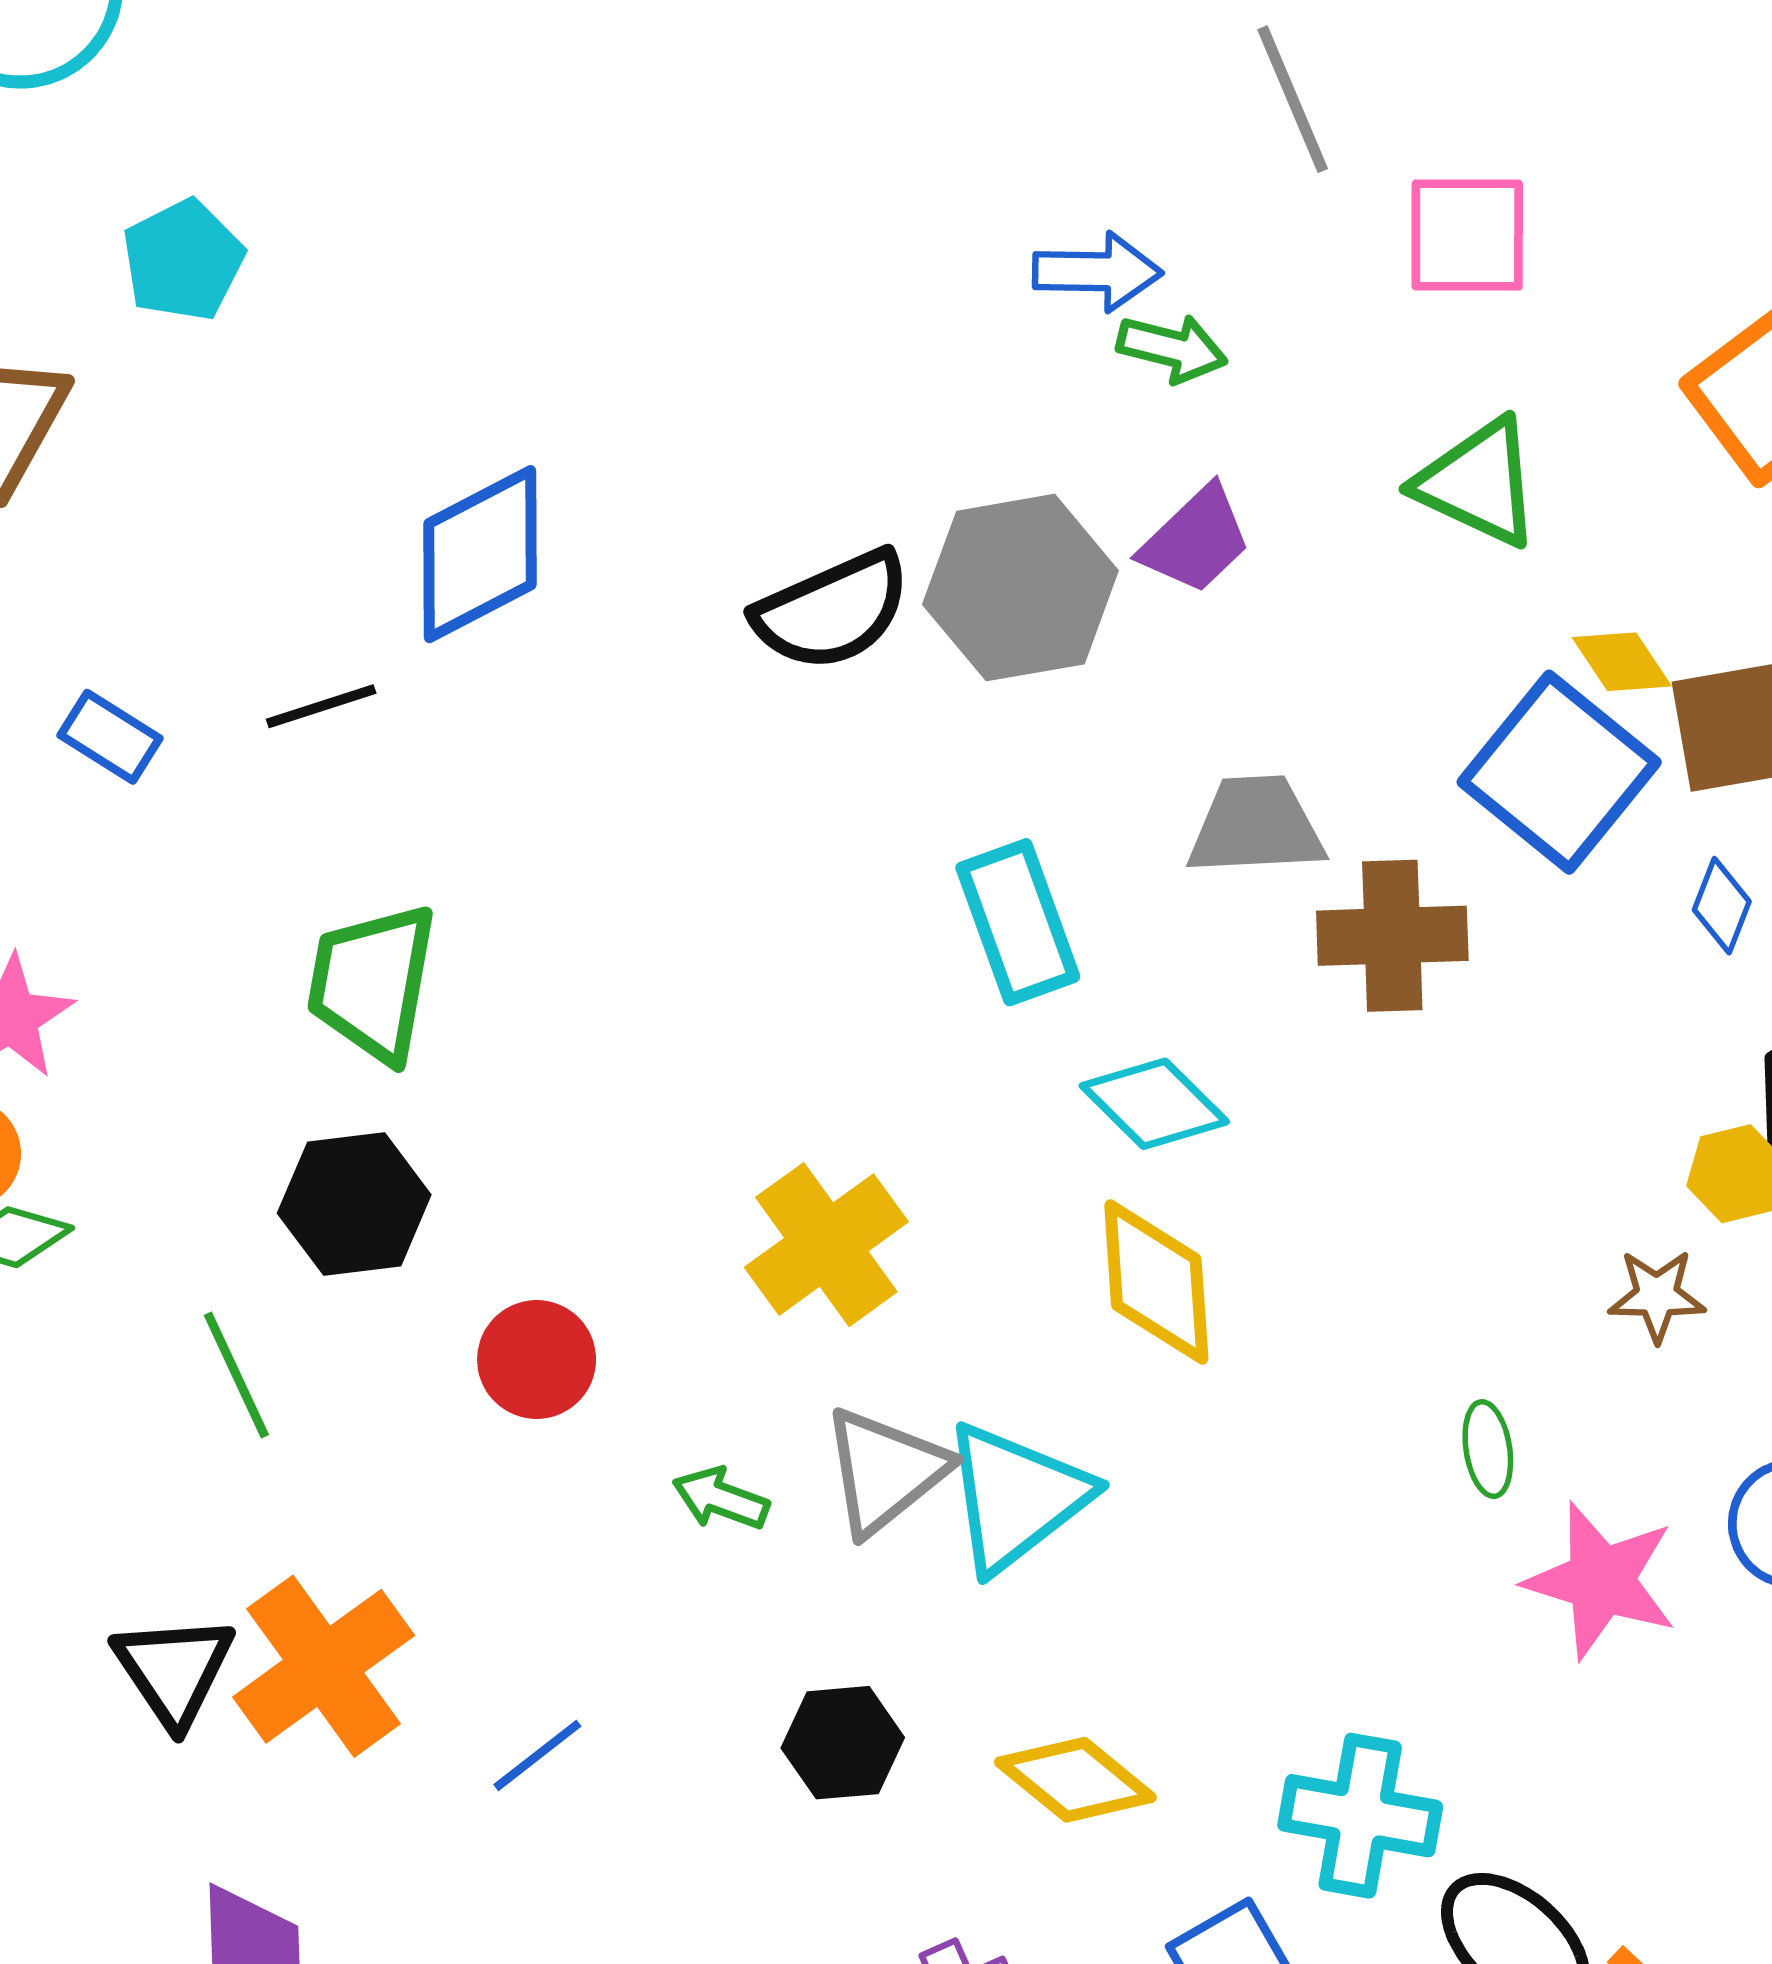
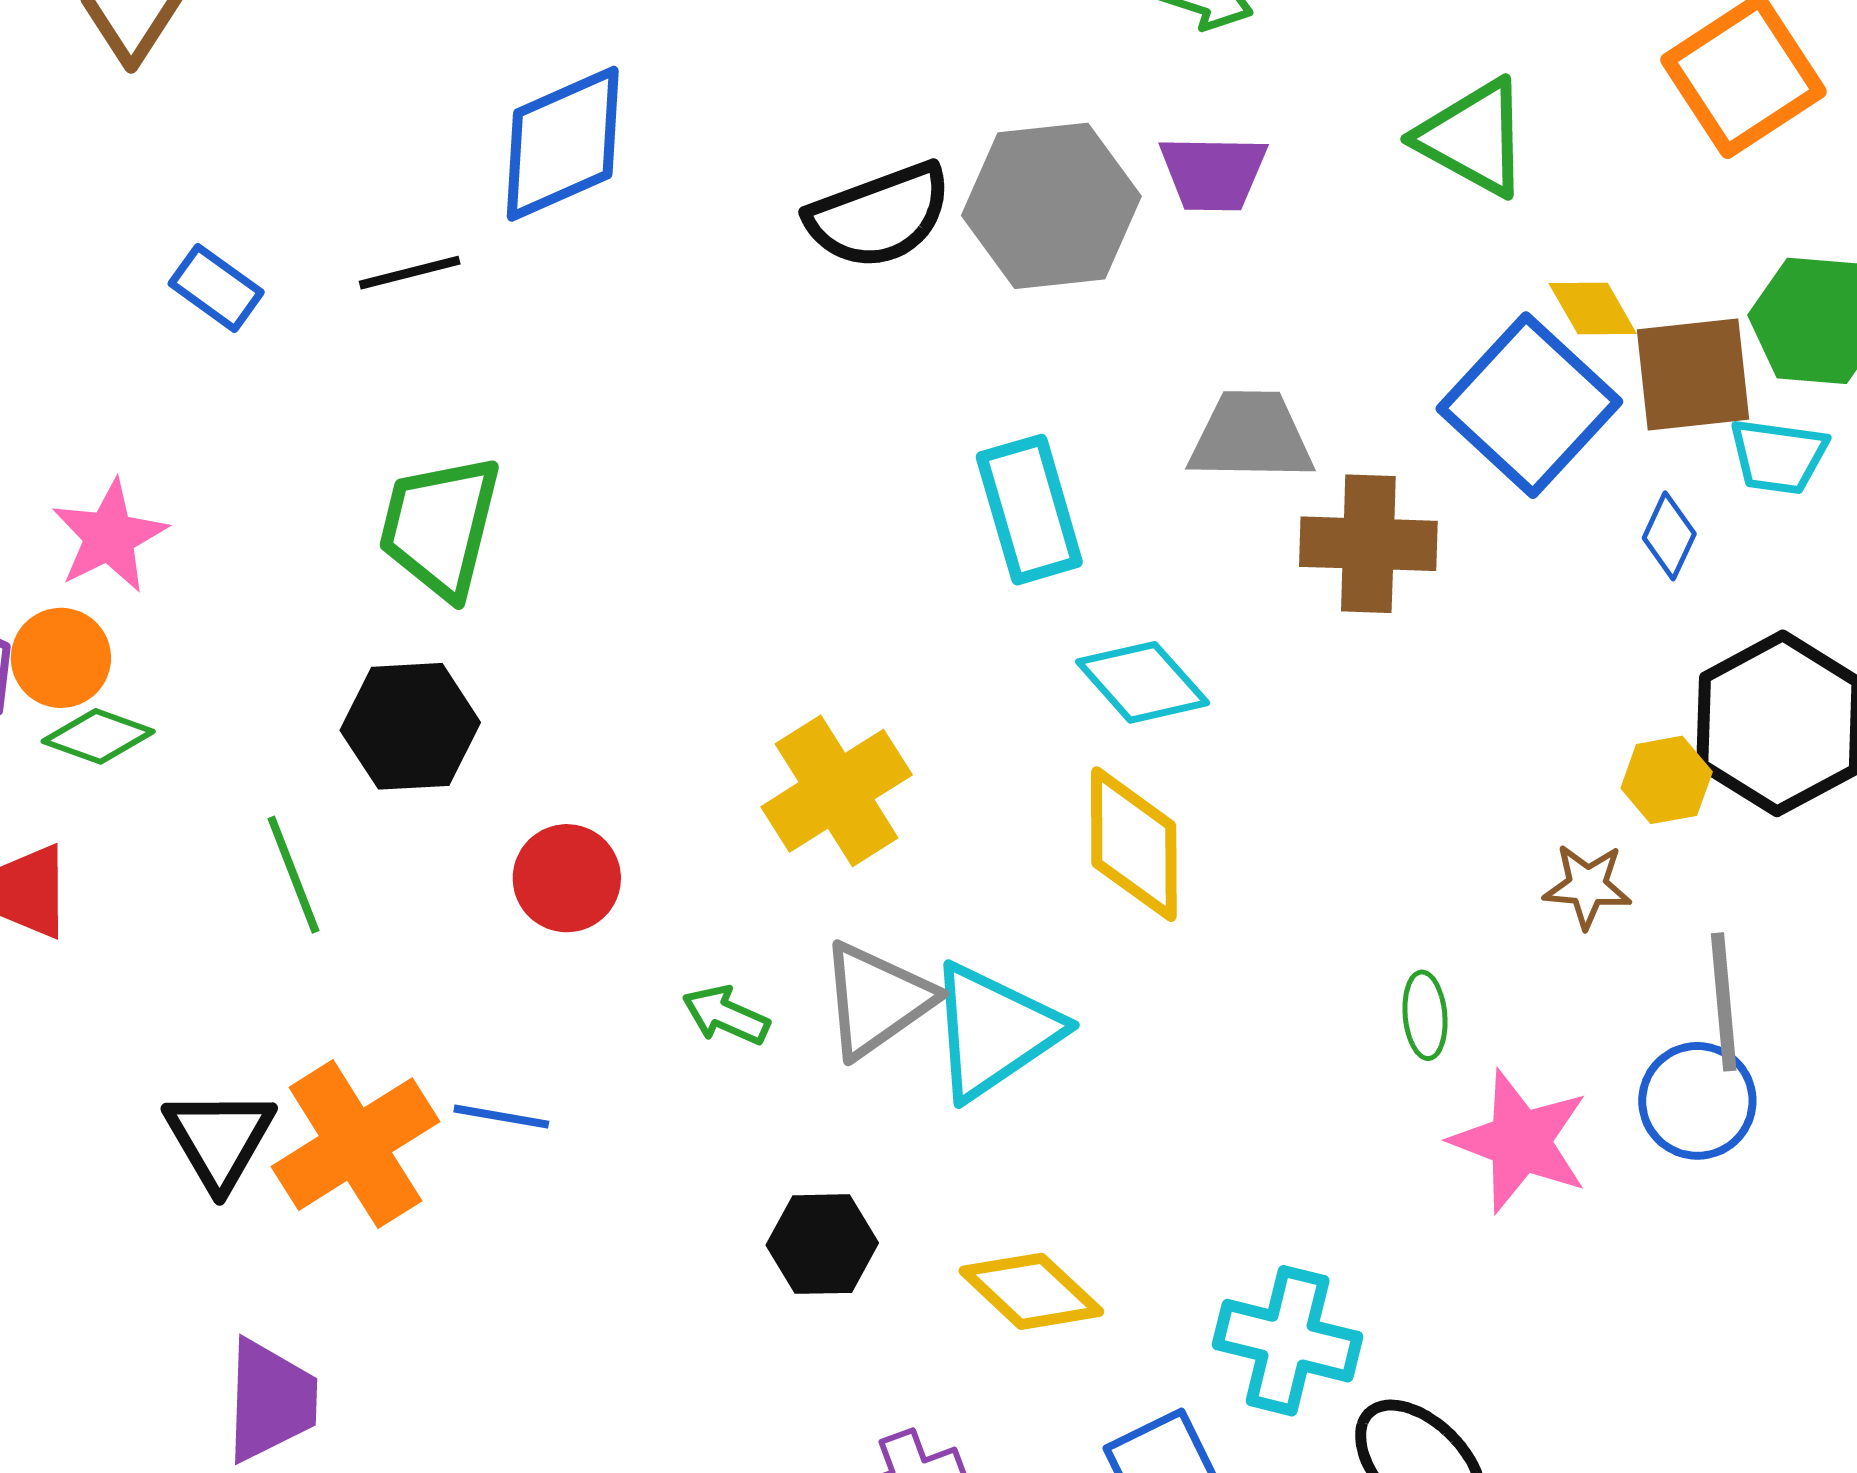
purple trapezoid: (1196, 540) -> (1213, 173), turned 41
blue line: (537, 1755) -> (501, 1117), moved, turned 44

